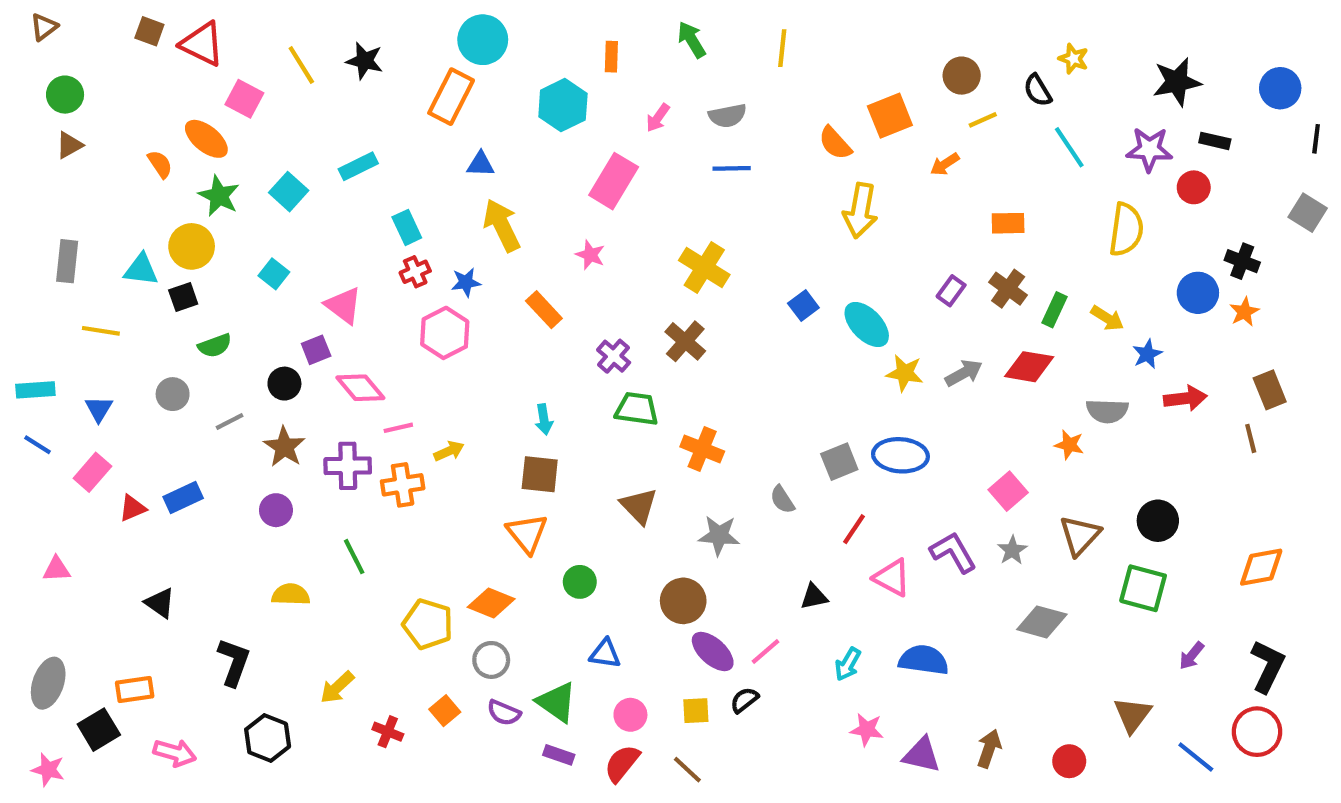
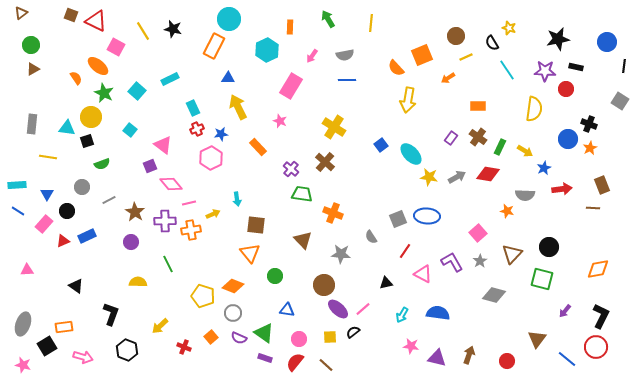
black circle: (284, 384) -> (67, 211), moved
cyan arrow: (544, 419) -> (237, 199), moved
brown line: (1251, 438) -> (593, 208), turned -72

